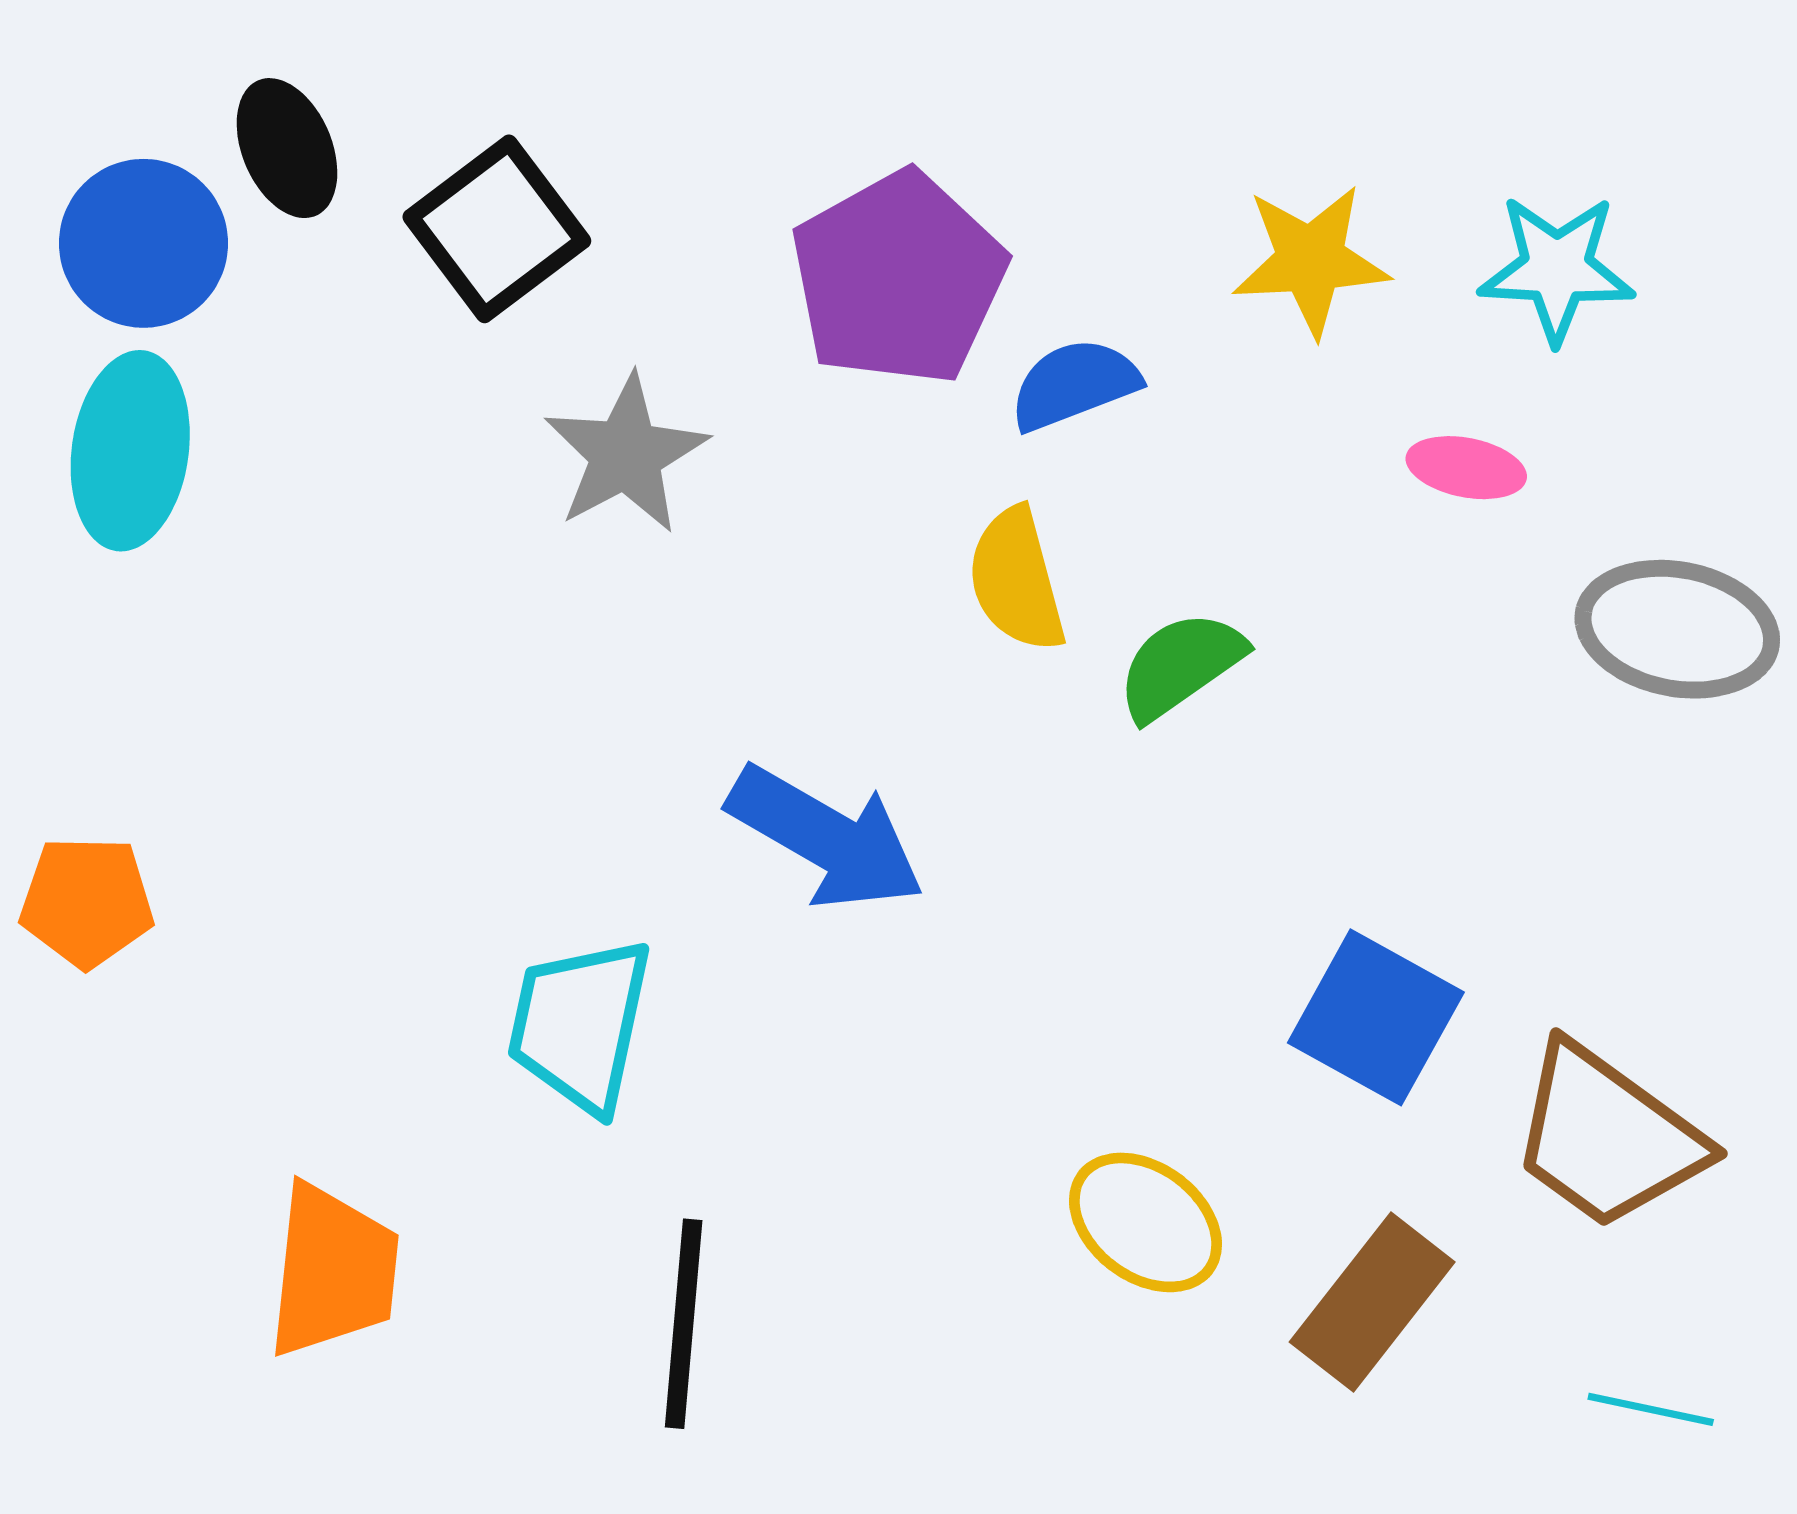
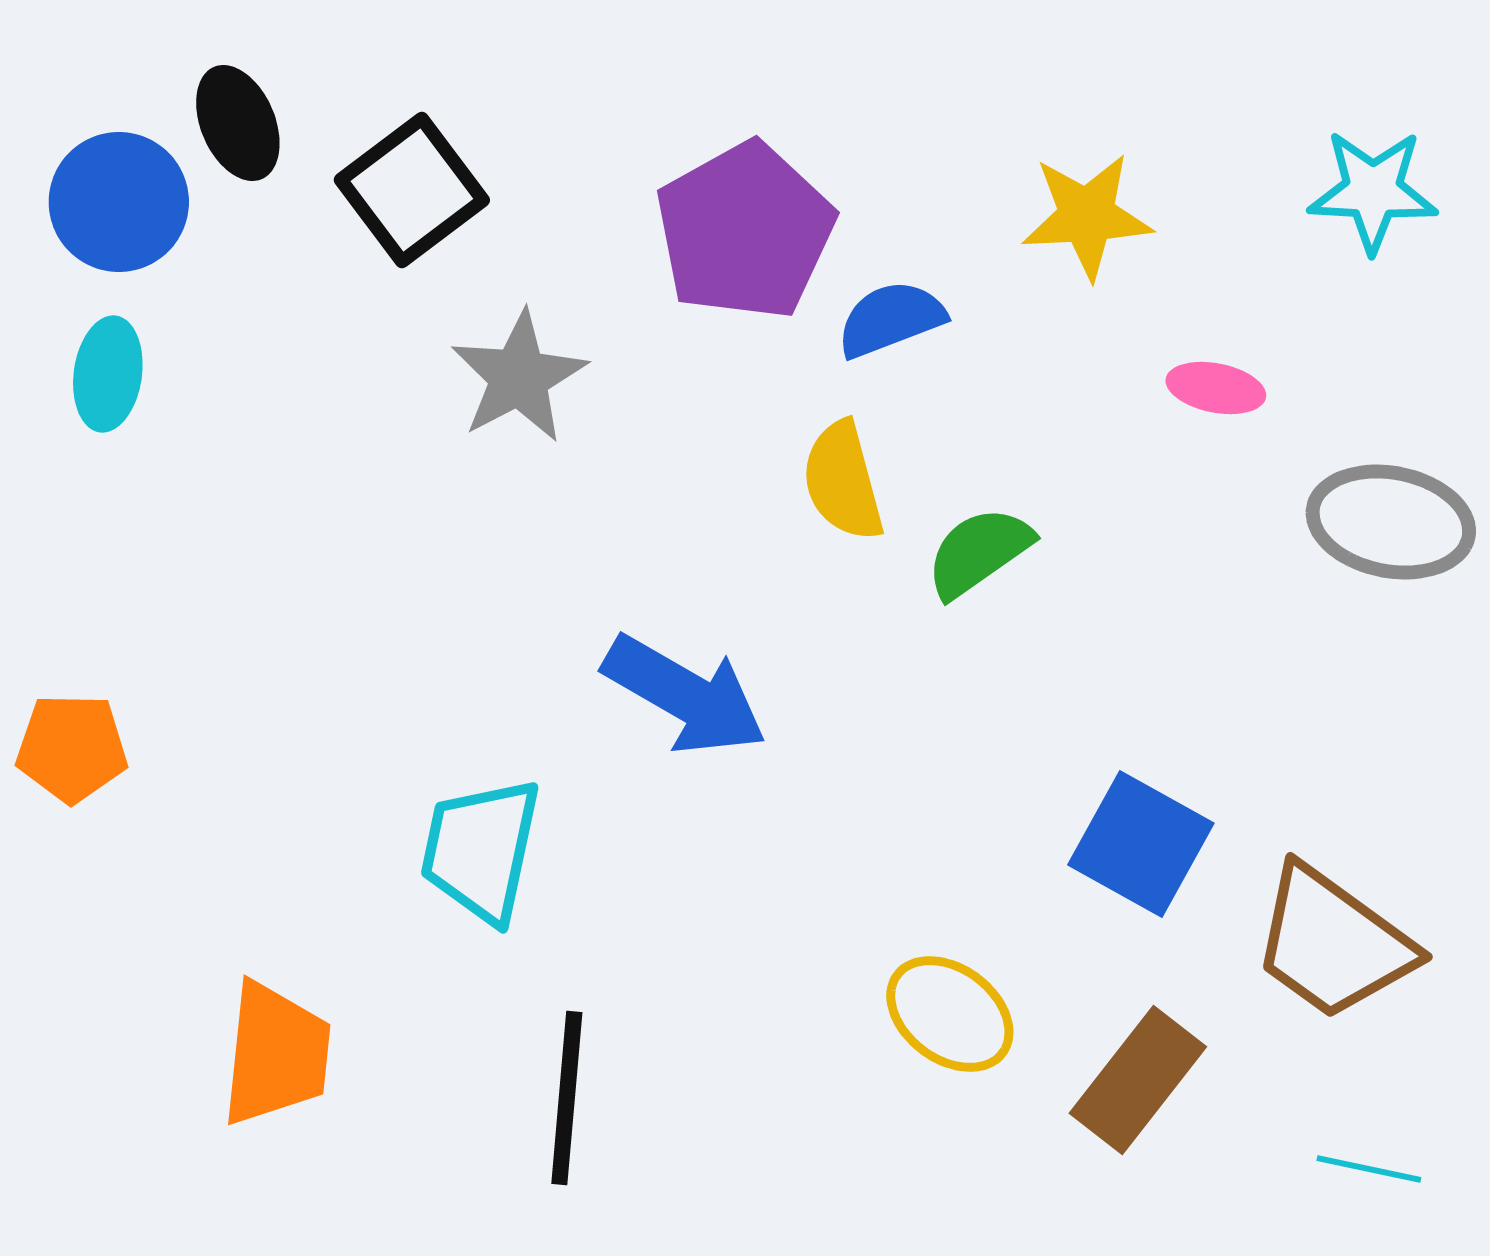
cyan star: (1557, 269) -> (1373, 191), moved
cyan ellipse: (130, 451) -> (108, 374), size x0.7

